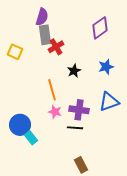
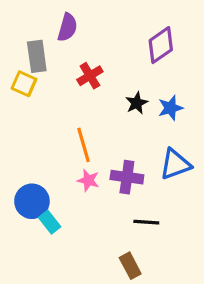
gray rectangle: (45, 35) -> (37, 56), moved
black star: (74, 71) -> (137, 103), moved
black line: (75, 128) -> (146, 222), moved

